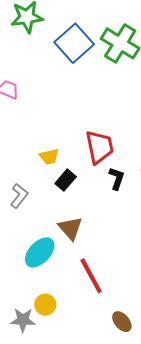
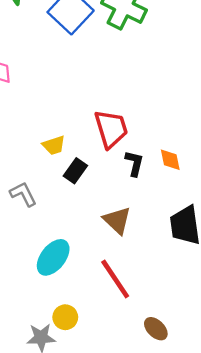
gray L-shape: (19, 196) -> (23, 194), turned -60
brown triangle: (70, 228) -> (117, 220), moved

